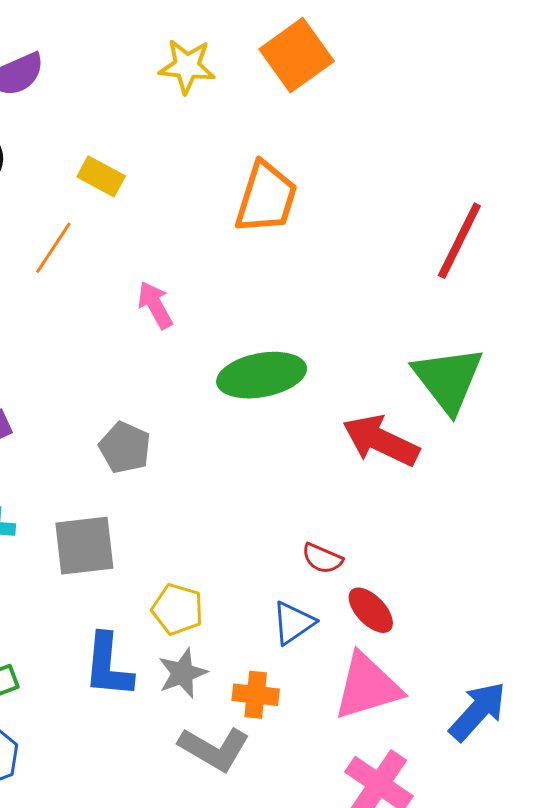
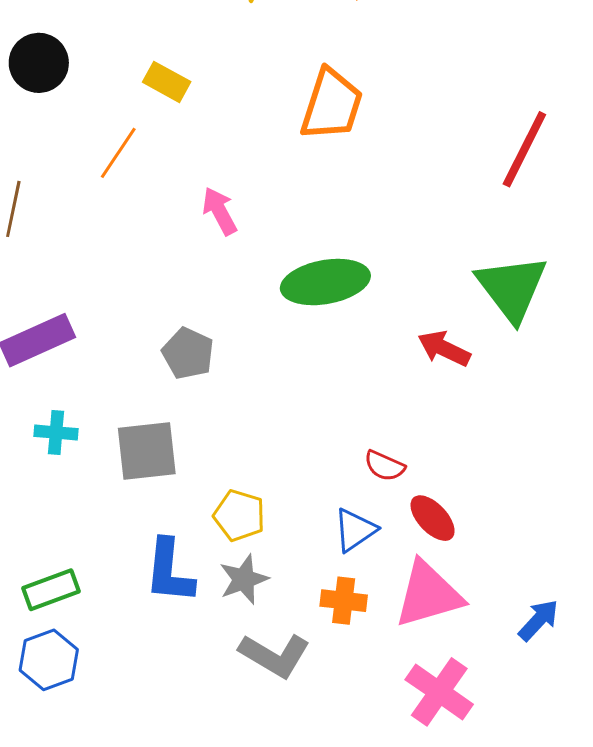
red arrow: (381, 441) -> (444, 349), size x0.7
orange cross: (256, 695) -> (344, 601), moved
blue arrow: (478, 711) -> (539, 620), size x0.7

